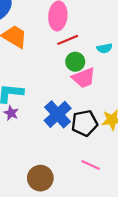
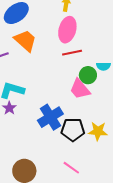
green circle: (75, 62) -> (88, 75), moved
pink trapezoid: (84, 78) -> (80, 89), turned 60

